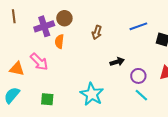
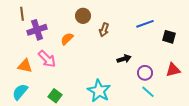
brown circle: (64, 18) -> (83, 16), moved
purple cross: (44, 26) -> (37, 30), moved
orange semicircle: (59, 42) -> (67, 39), turned 40
green square: (47, 99) -> (55, 96), turned 32

